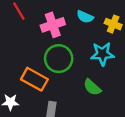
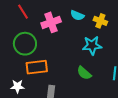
green circle: (59, 59) -> (25, 44), moved
orange rectangle: (34, 79) -> (37, 67), turned -35

